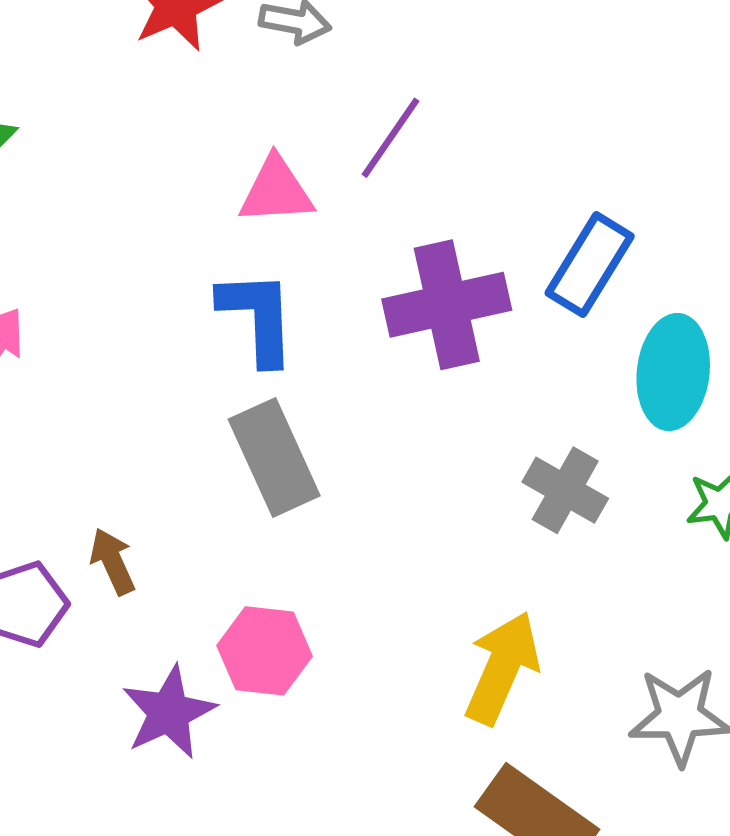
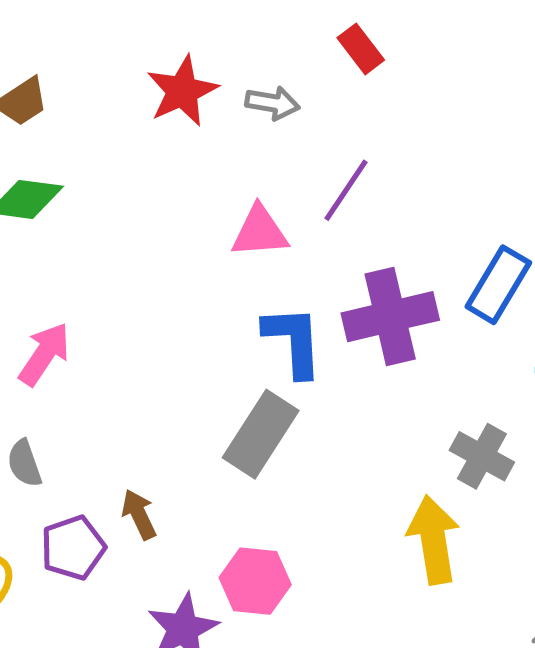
blue L-shape: (258, 317) -> (293, 341), moved
gray rectangle: (274, 458) -> (261, 434), turned 58
yellow arrow: (502, 668) -> (434, 540), moved, turned -32

